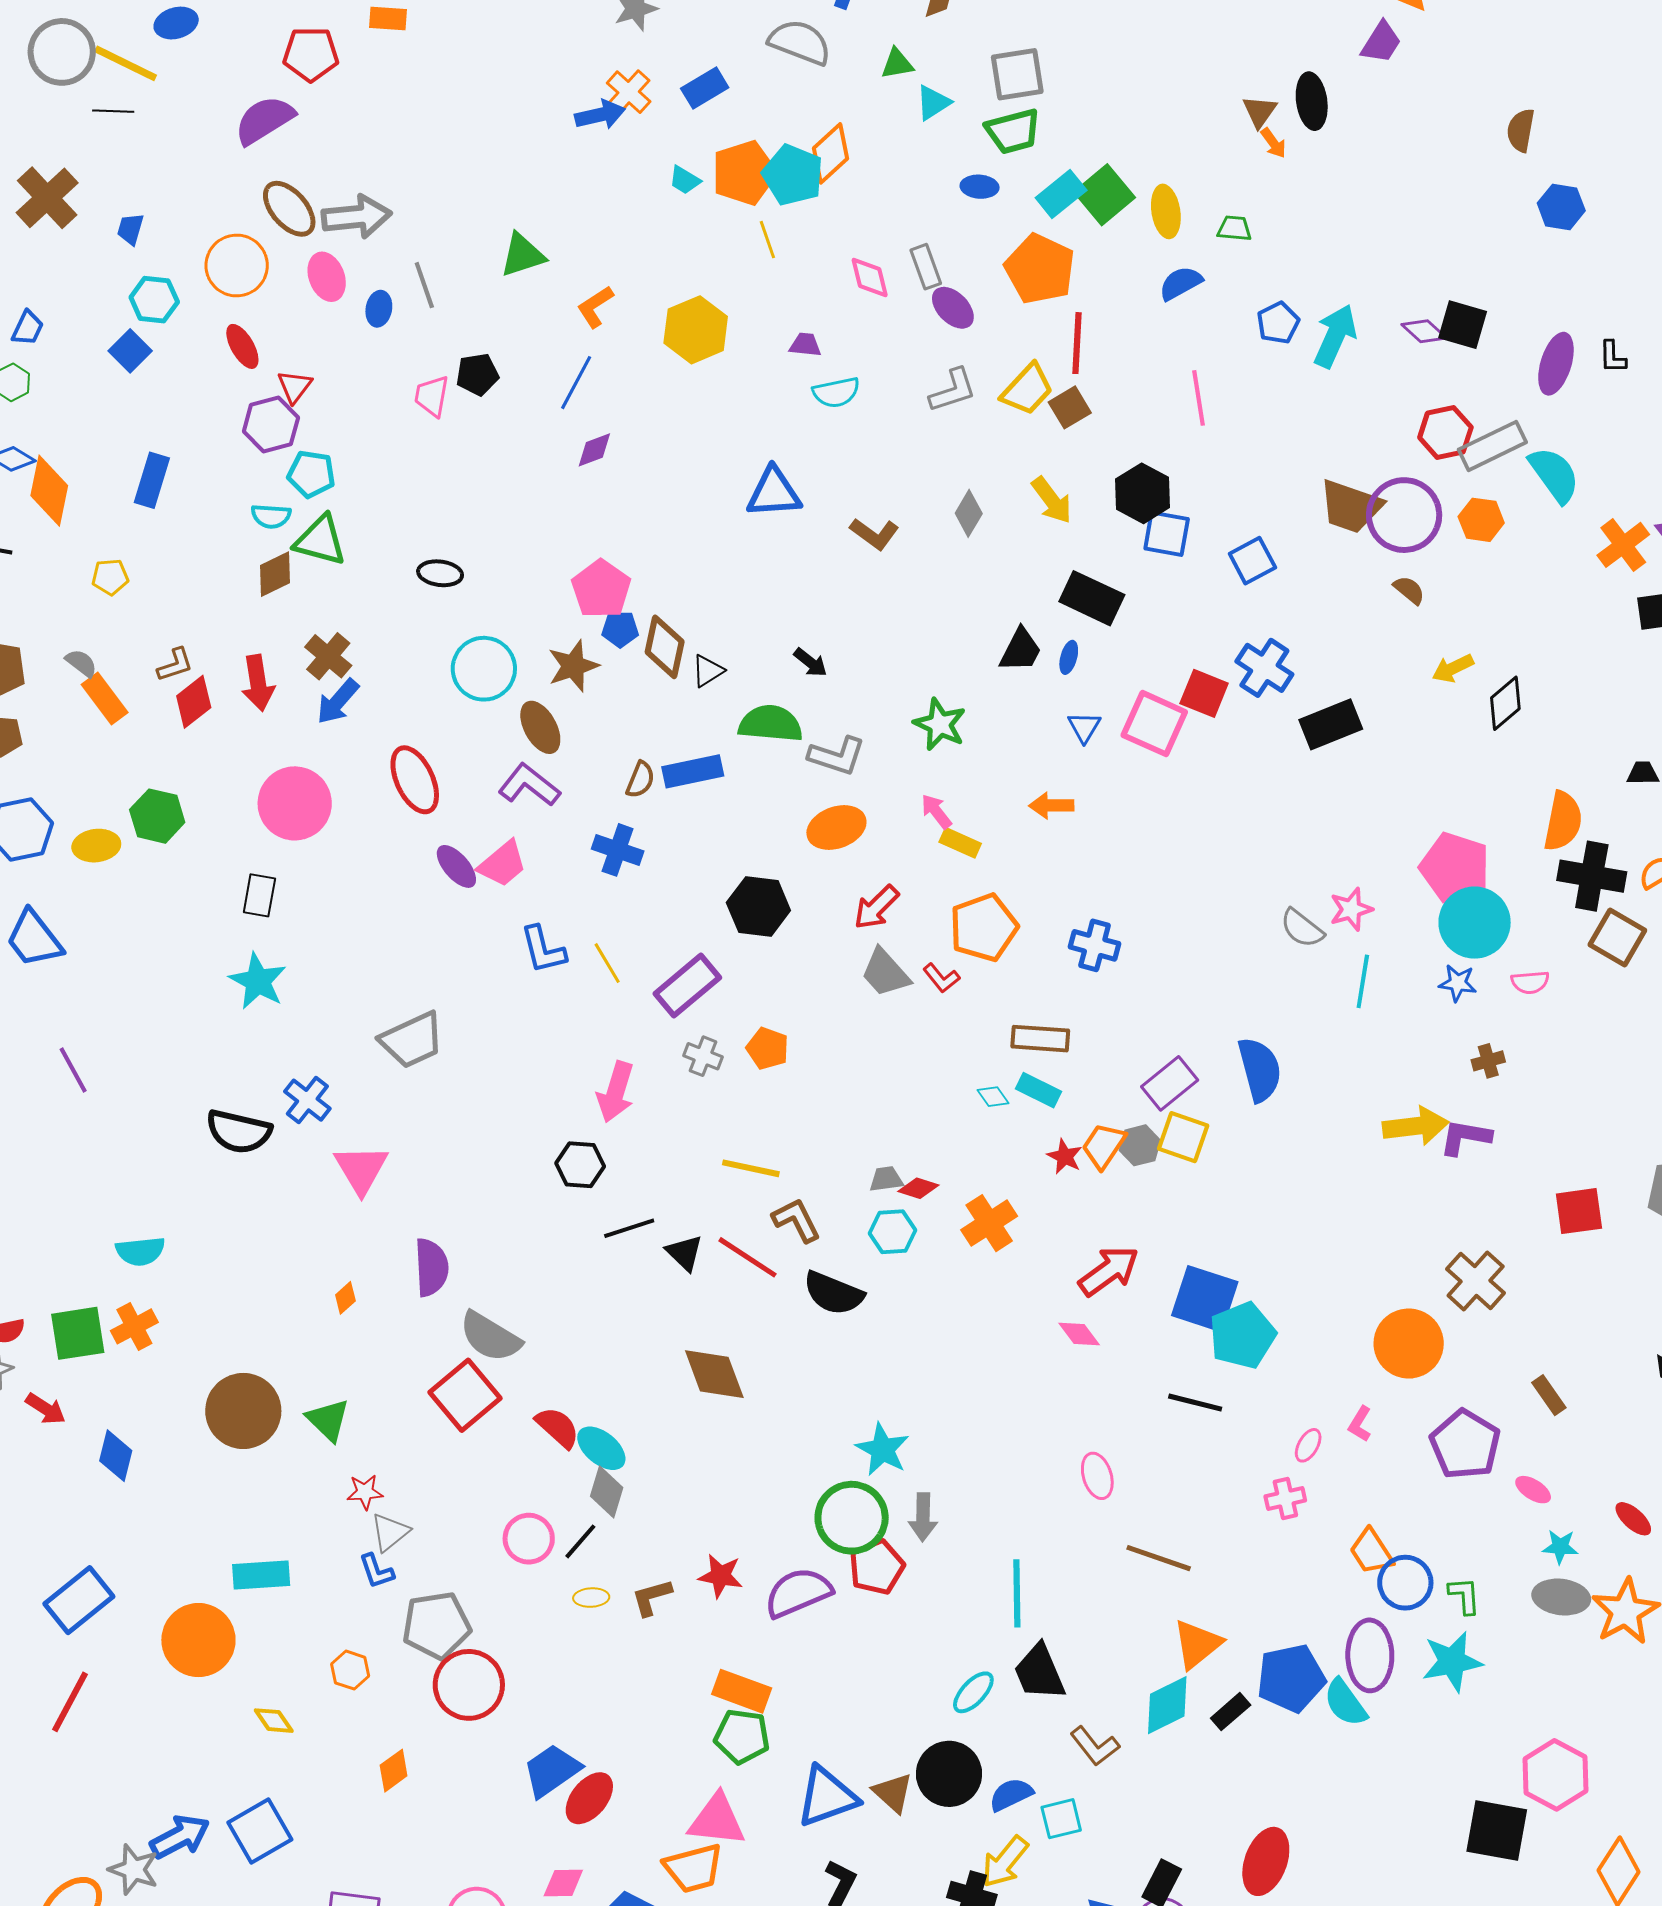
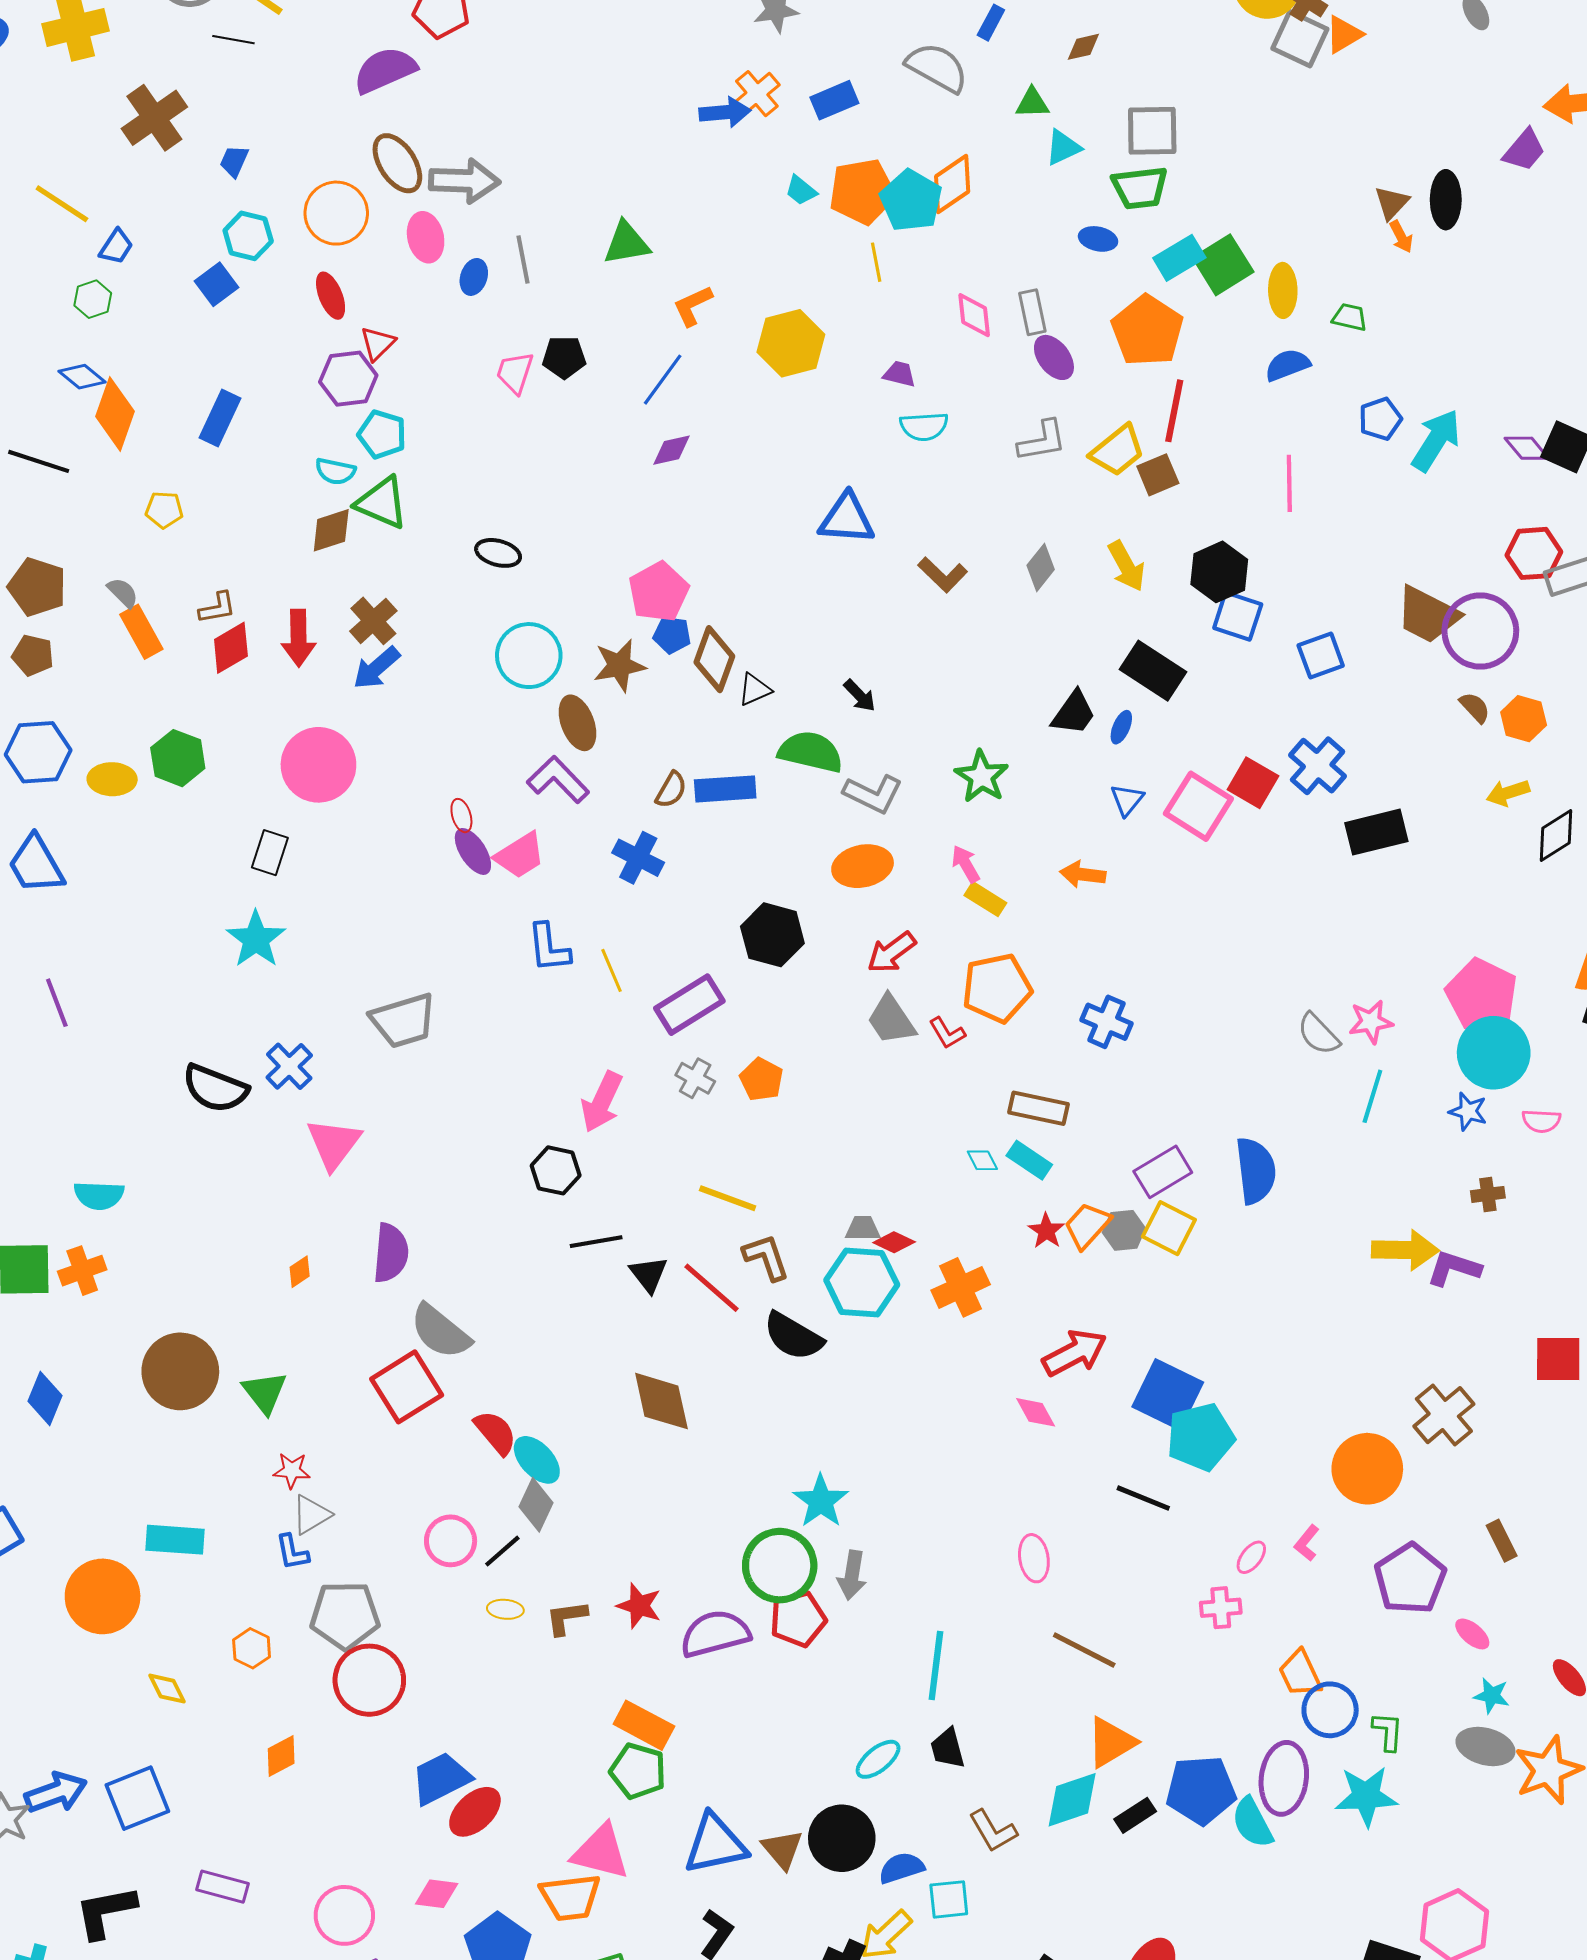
orange hexagon: (1481, 520) -> (1524, 719), moved
red ellipse: (415, 780) -> (461, 816), moved, size x0.5
cyan hexagon: (892, 1232) -> (862, 1282), size x1.5
black trapezoid: (1039, 1672) -> (948, 1748), size x0.7

